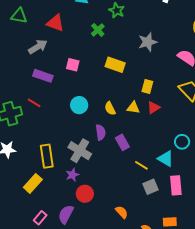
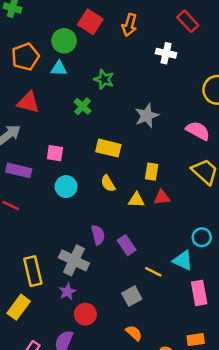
cyan circle: (79, 105) -> (66, 187), moved
red triangle: (154, 107) -> (162, 197), turned 32
yellow semicircle: (110, 108) -> (108, 183), moved
gray square: (150, 187) -> (132, 296), moved

